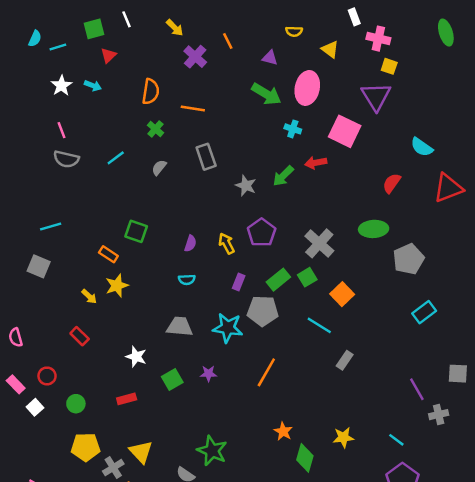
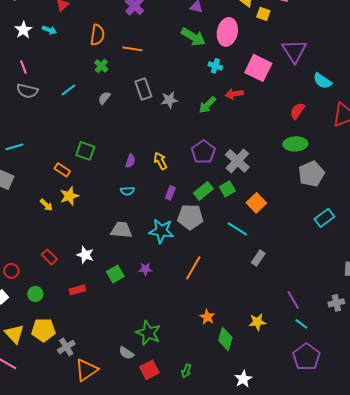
yellow square: (389, 66) -> (263, 14), moved
purple triangle: (376, 96) -> (294, 51), moved
gray star: (246, 186) -> (169, 100), moved, turned -30
green ellipse: (374, 229) -> (295, 144), moved
purple pentagon: (261, 233) -> (203, 152), moved
red rectangle: (80, 336) -> (49, 257), moved
purple line: (417, 389) -> (293, 300), moved
yellow triangle: (141, 452) -> (14, 334), moved

